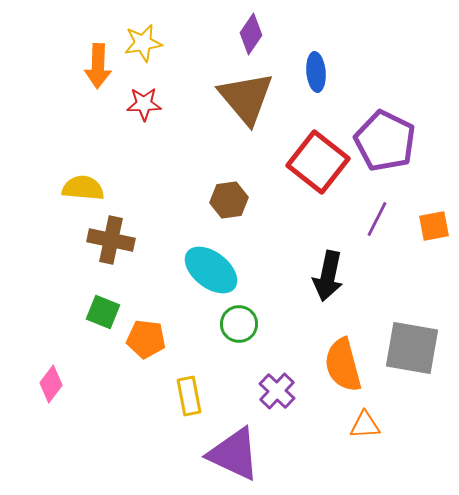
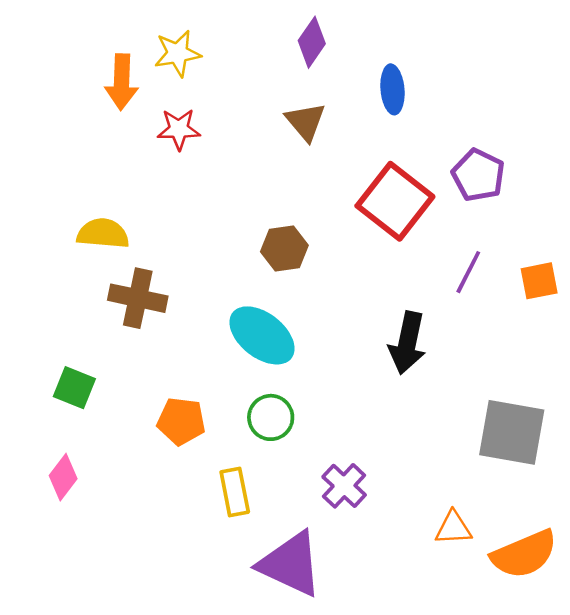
brown triangle: (246, 98) -> (306, 122), size x0.6
purple pentagon: (385, 141) -> (478, 175), size x0.7
green square: (103, 312) -> (74, 388), moved
green circle: (239, 324) -> (271, 417), moved
orange semicircle: (343, 365) -> (524, 554), moved, turned -98

